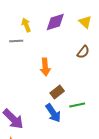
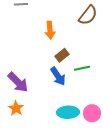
brown semicircle: (83, 52) -> (88, 15), size x1.5

